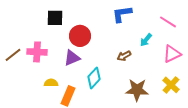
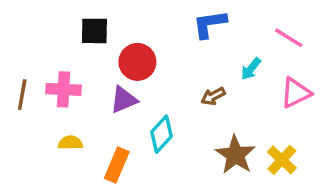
brown line: (13, 55) -> (22, 95), turned -42
yellow semicircle: (51, 83) -> (70, 143), moved
yellow cross: (171, 85) -> (282, 160), moved
brown star: (137, 90) -> (235, 155), turned 30

